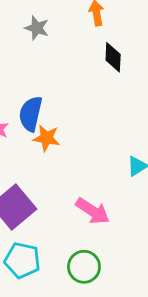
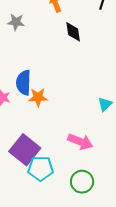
cyan pentagon: (22, 260) -> (41, 168), moved

